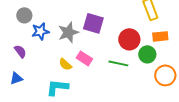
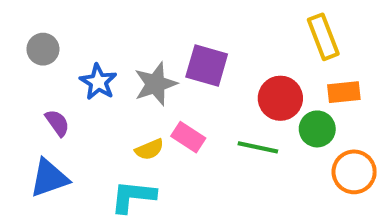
gray circle: (24, 15) -> (43, 49), moved
blue star: (40, 31) -> (98, 82), turned -30
yellow semicircle: (65, 64) -> (149, 149), turned -64
blue triangle: (16, 78) -> (49, 178), size x1.5

